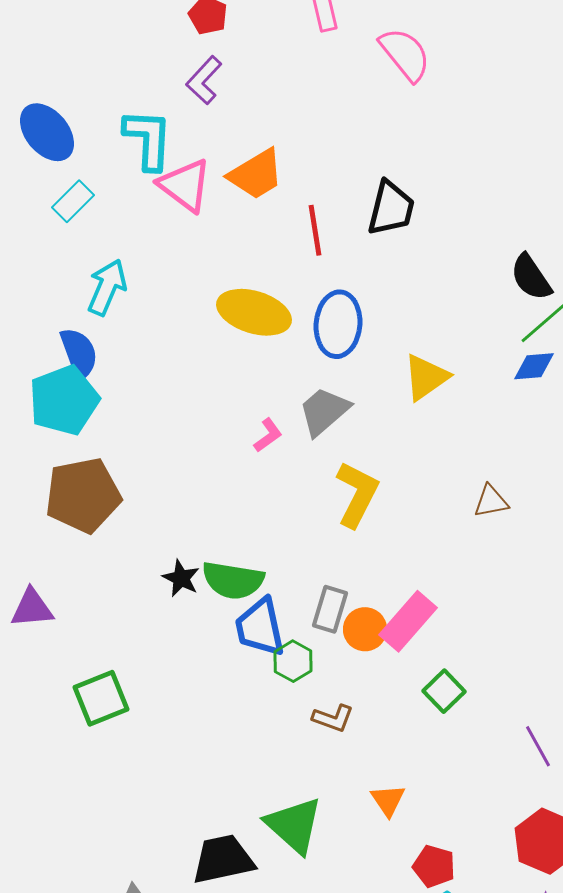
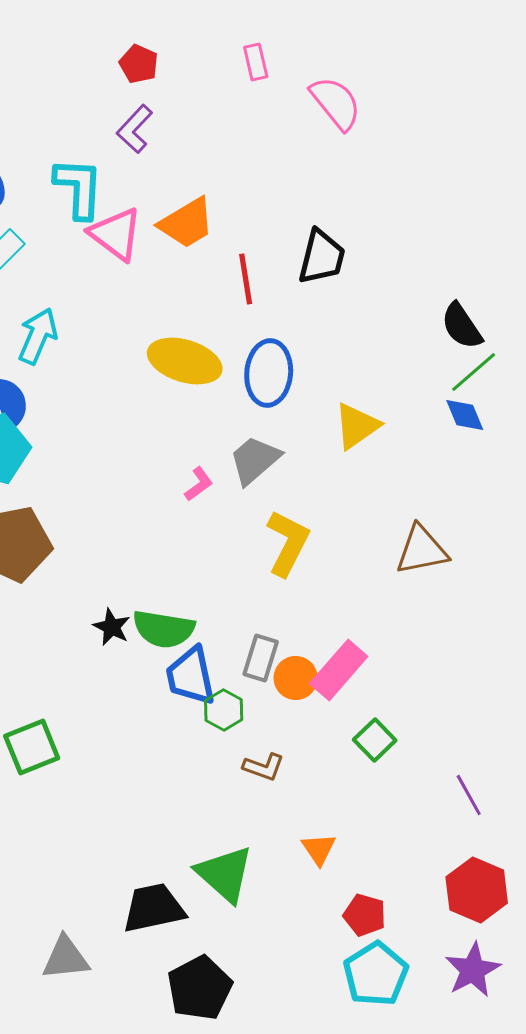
blue diamond: (534, 366) -> (465, 415), turned 72
brown triangle: (491, 501) -> (422, 550), size x1.5

